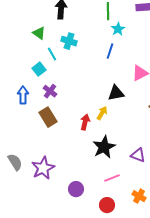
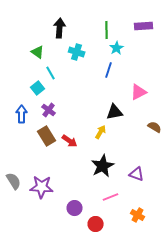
cyan cross: (69, 41) -> (77, 52), moved
red arrow: (85, 122) -> (70, 141), moved, turned 112
purple star: (43, 168) -> (42, 187), turned 30
red circle: (107, 205) -> (96, 224), moved

